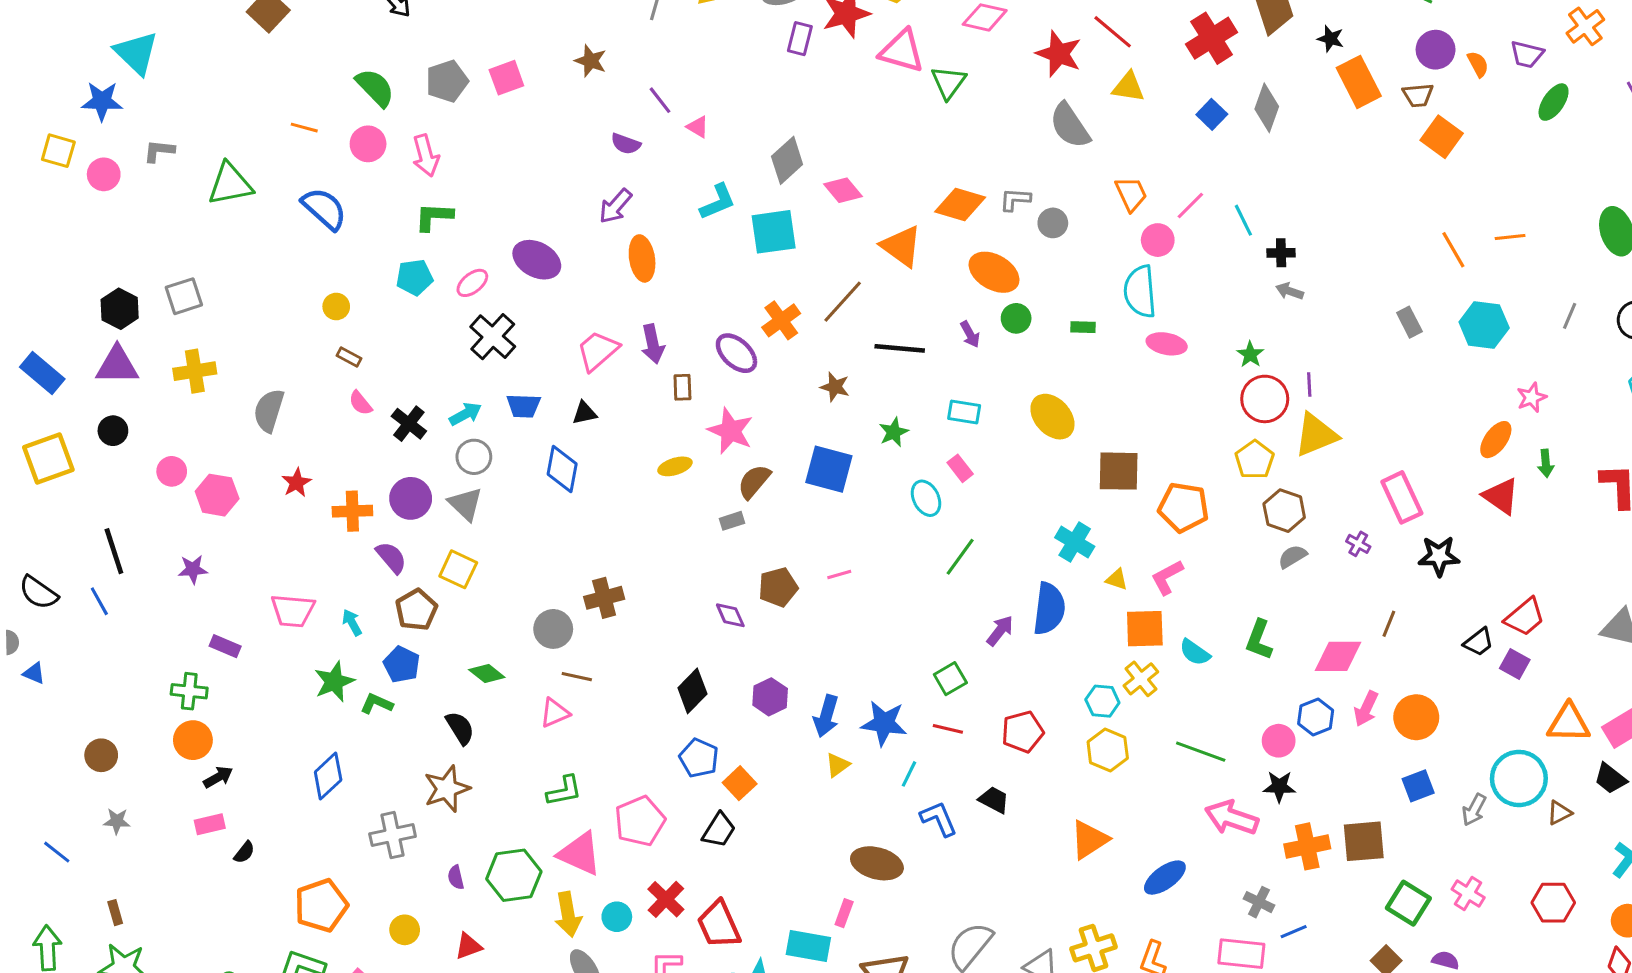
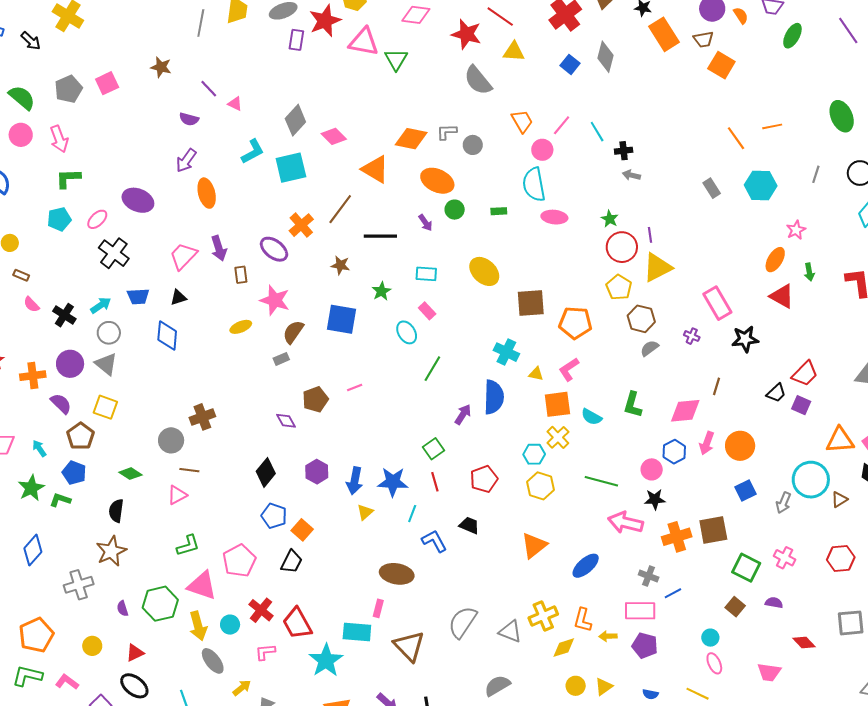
black semicircle: (460, 728) -> (116, 511), turned -135
red line: (948, 729) -> (435, 482), turned 66

